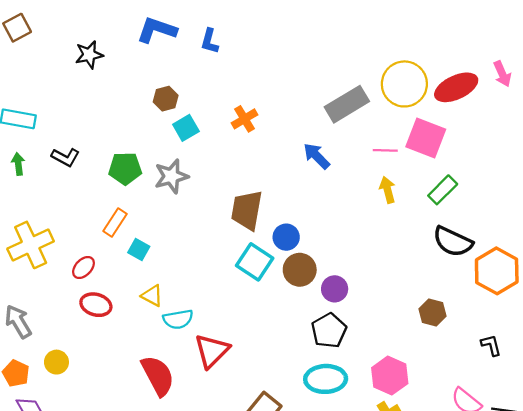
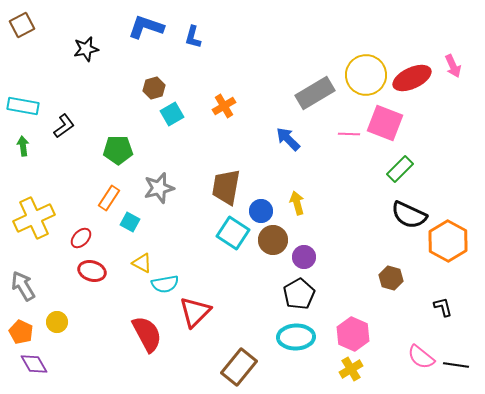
black L-shape: (65, 157) -> (64, 126), moved, turned -65
gray star: (171, 176) -> (159, 188), moved
yellow arrow: (387, 190) -> (297, 203), moved

